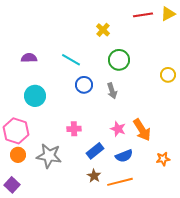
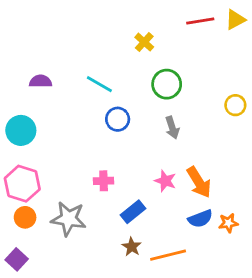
gray arrow: (112, 91) -> (172, 128), moved
cyan circle: (35, 96) -> (21, 130), moved
blue semicircle: (124, 156) -> (200, 219), moved

